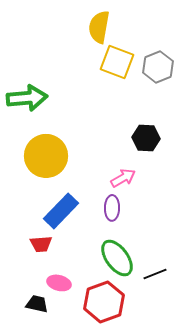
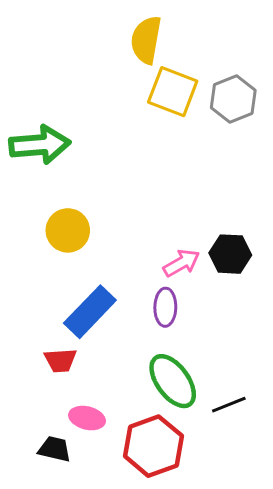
black hexagon: (146, 138) -> (230, 254), moved
yellow circle: (46, 156) -> (68, 230), size x0.7

